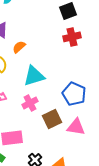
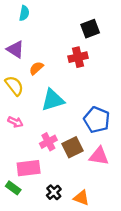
red cross: (72, 37) -> (78, 57), moved
pink cross: (30, 103) -> (48, 142), moved

